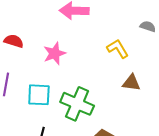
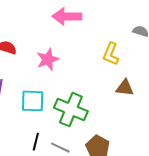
yellow L-shape: (118, 49) -> (111, 54), turned -125

